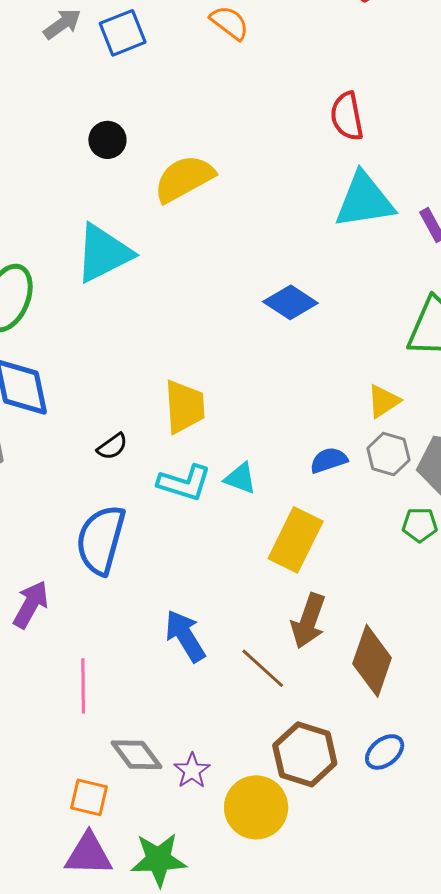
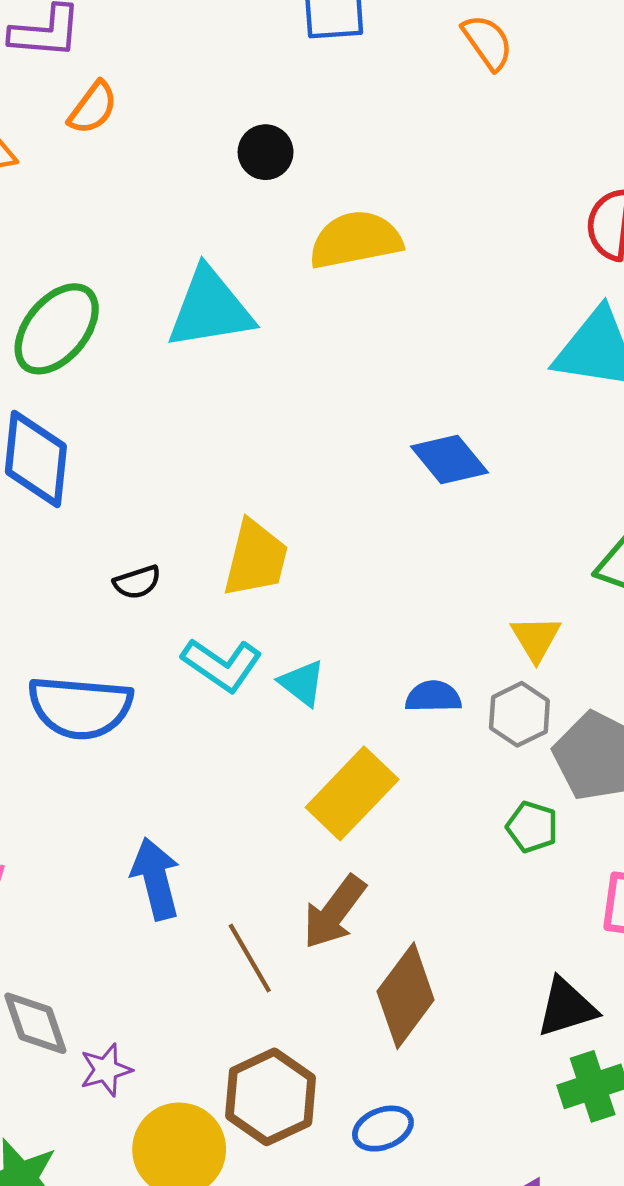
yellow triangle: (383, 401) -> (536, 638), turned -45
blue semicircle: (101, 540) -> (80, 707), turned -118

